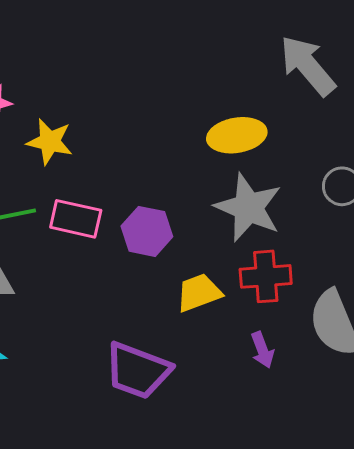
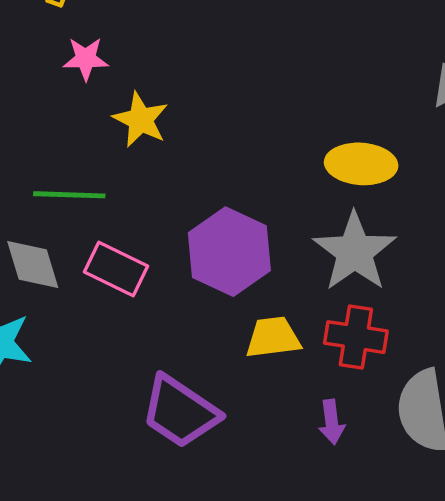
pink rectangle: (76, 219) -> (116, 269), moved
purple hexagon: (147, 231) -> (229, 252), size x1.4

